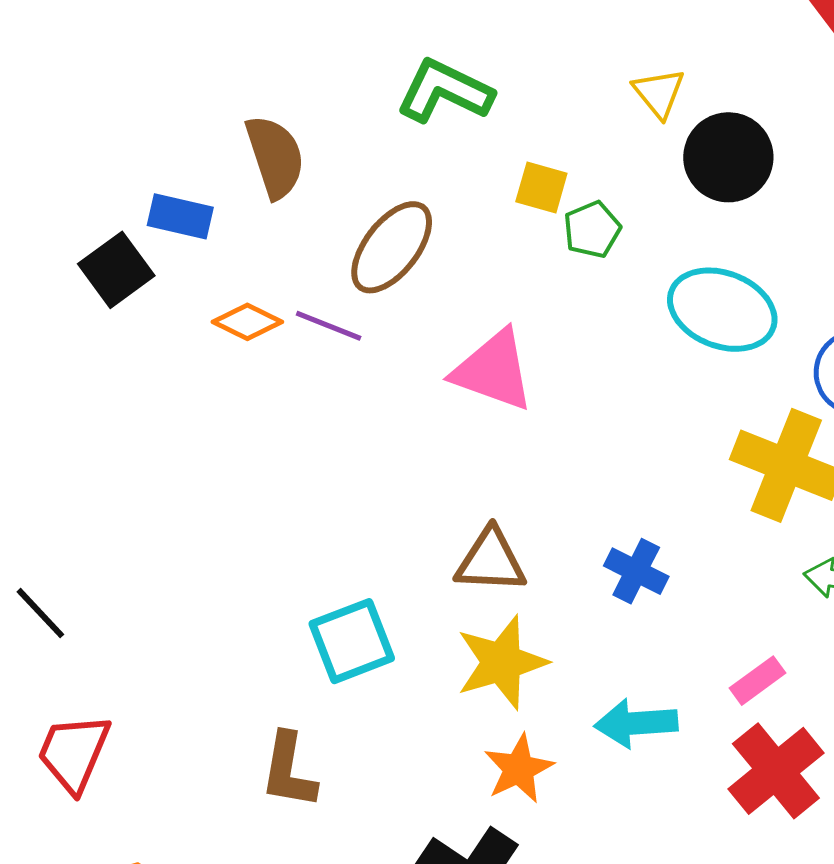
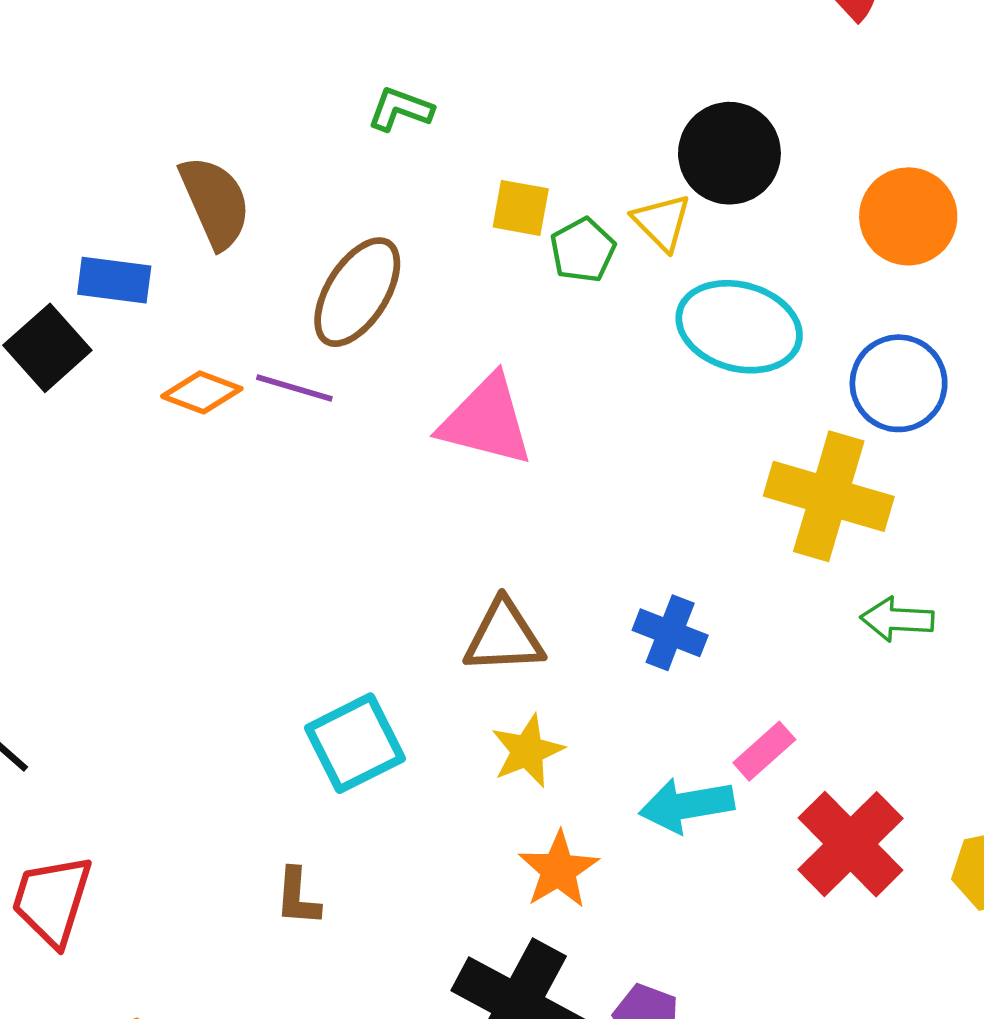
green L-shape: (445, 91) -> (400, 109), size x0.6
yellow triangle: (659, 93) -> (662, 222), moved
yellow star: (502, 662) -> (527, 751), size x0.7
pink rectangle: (758, 681) -> (764, 751), moved
brown L-shape: (289, 771) -> (298, 897), size x0.7

